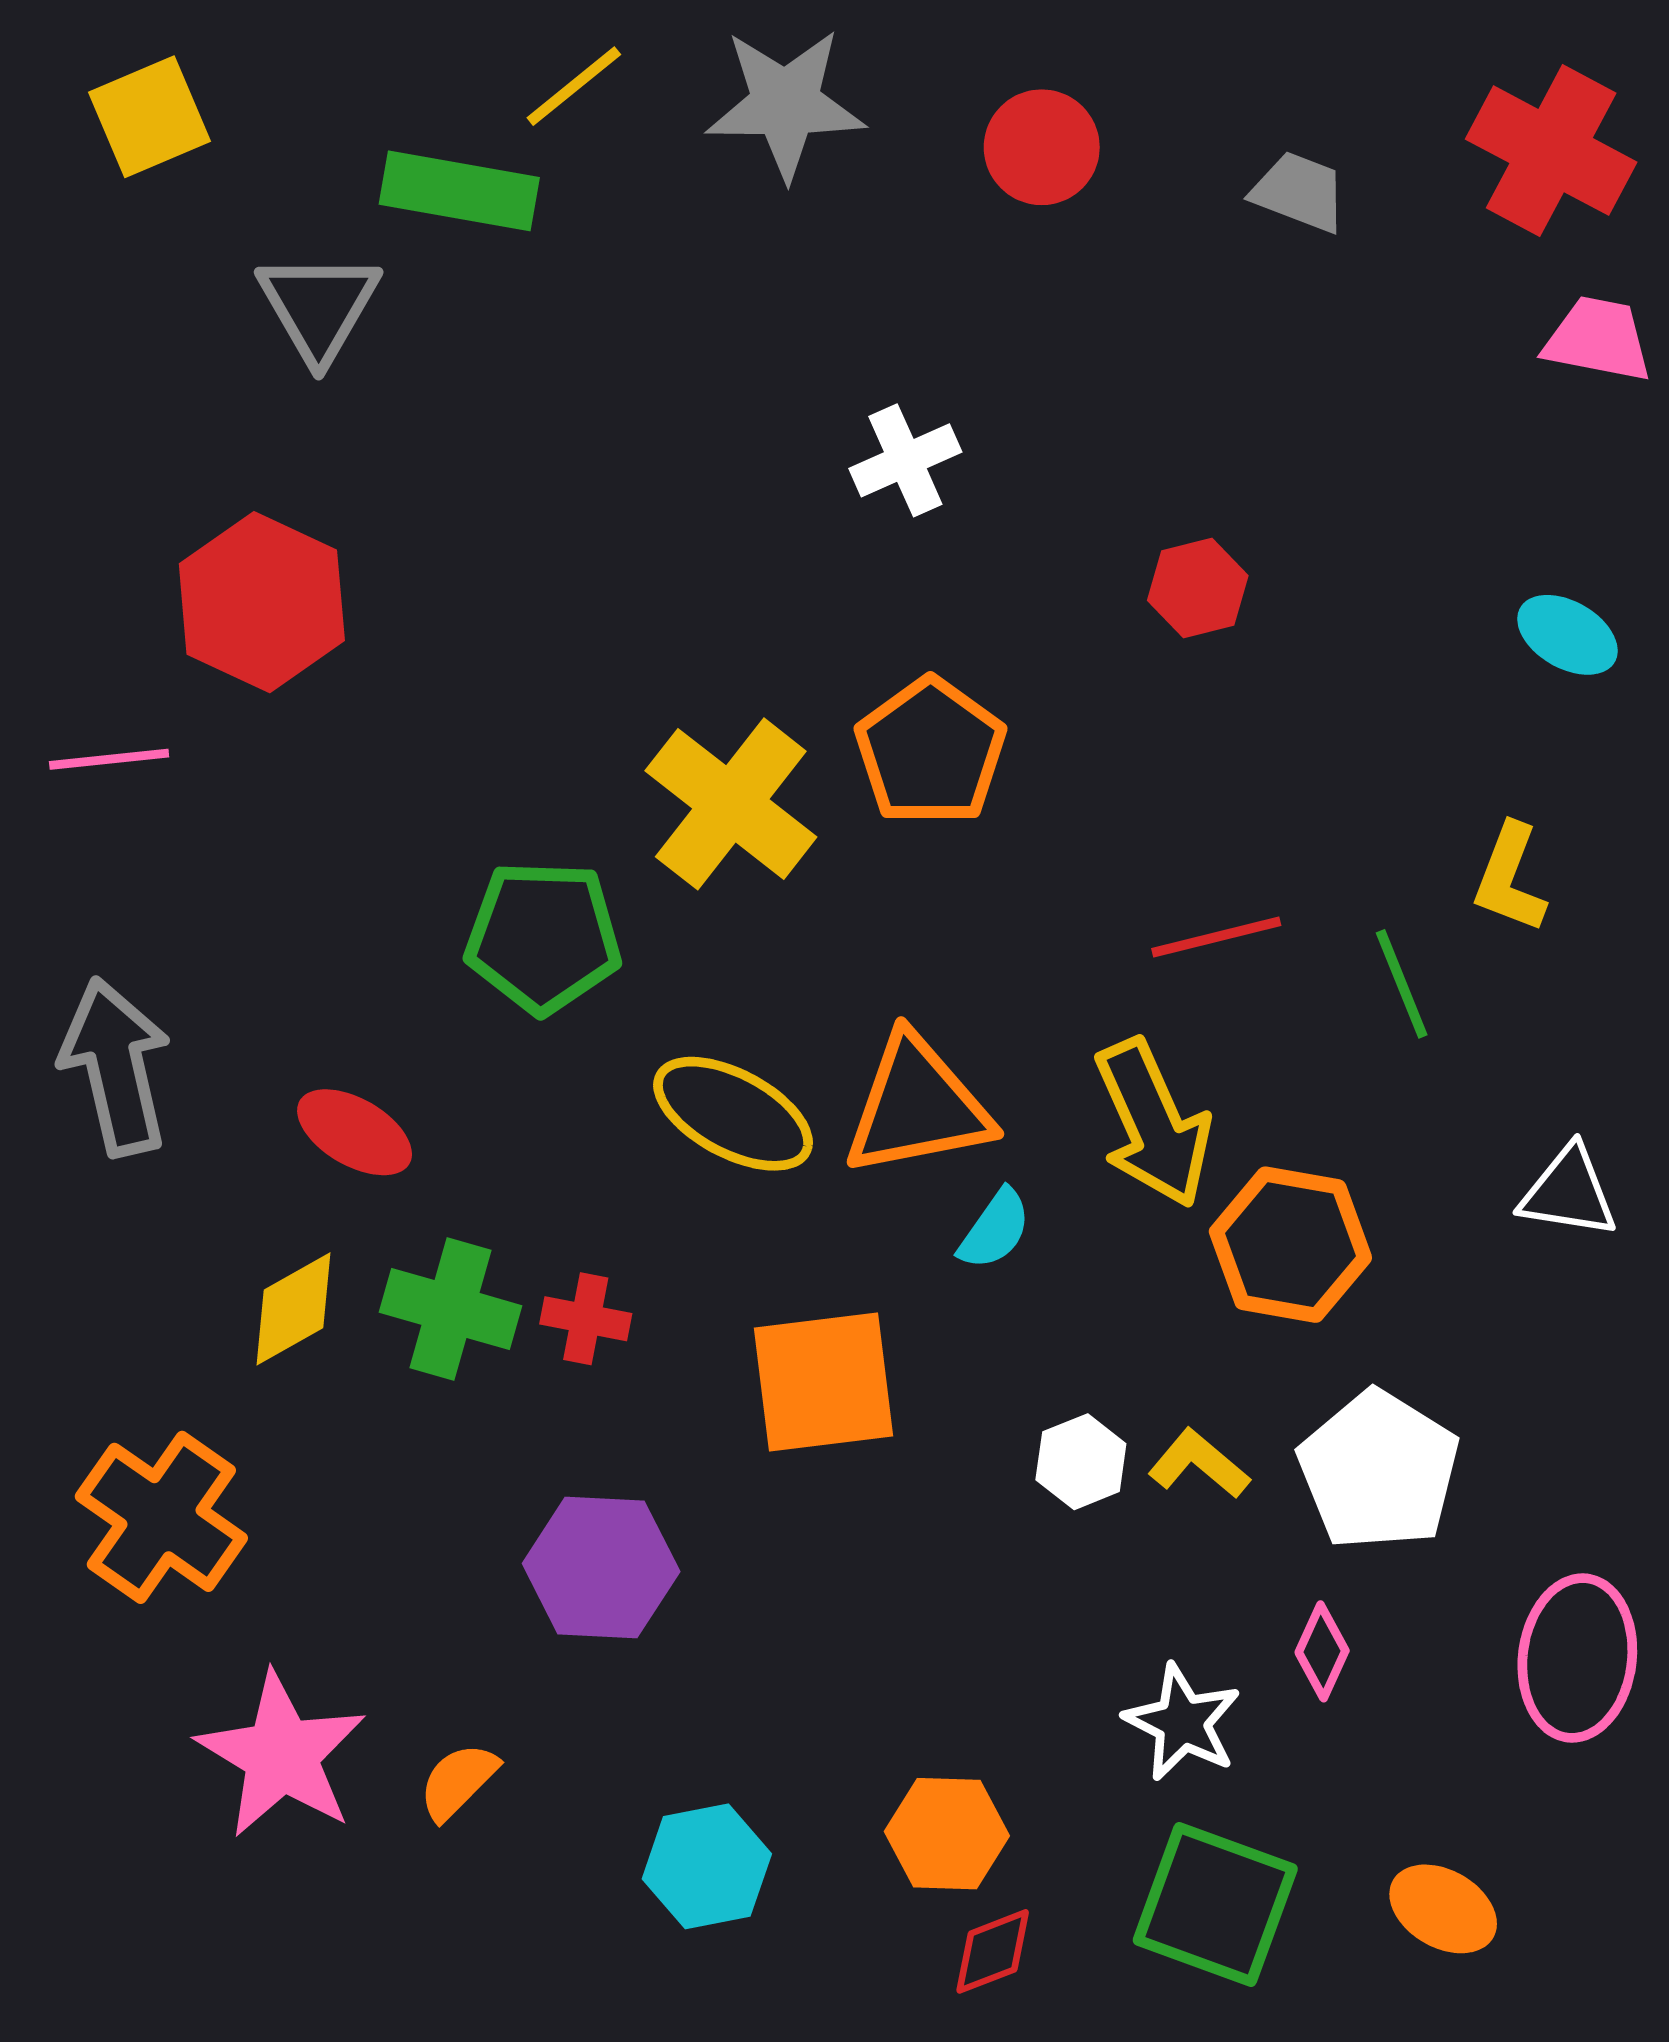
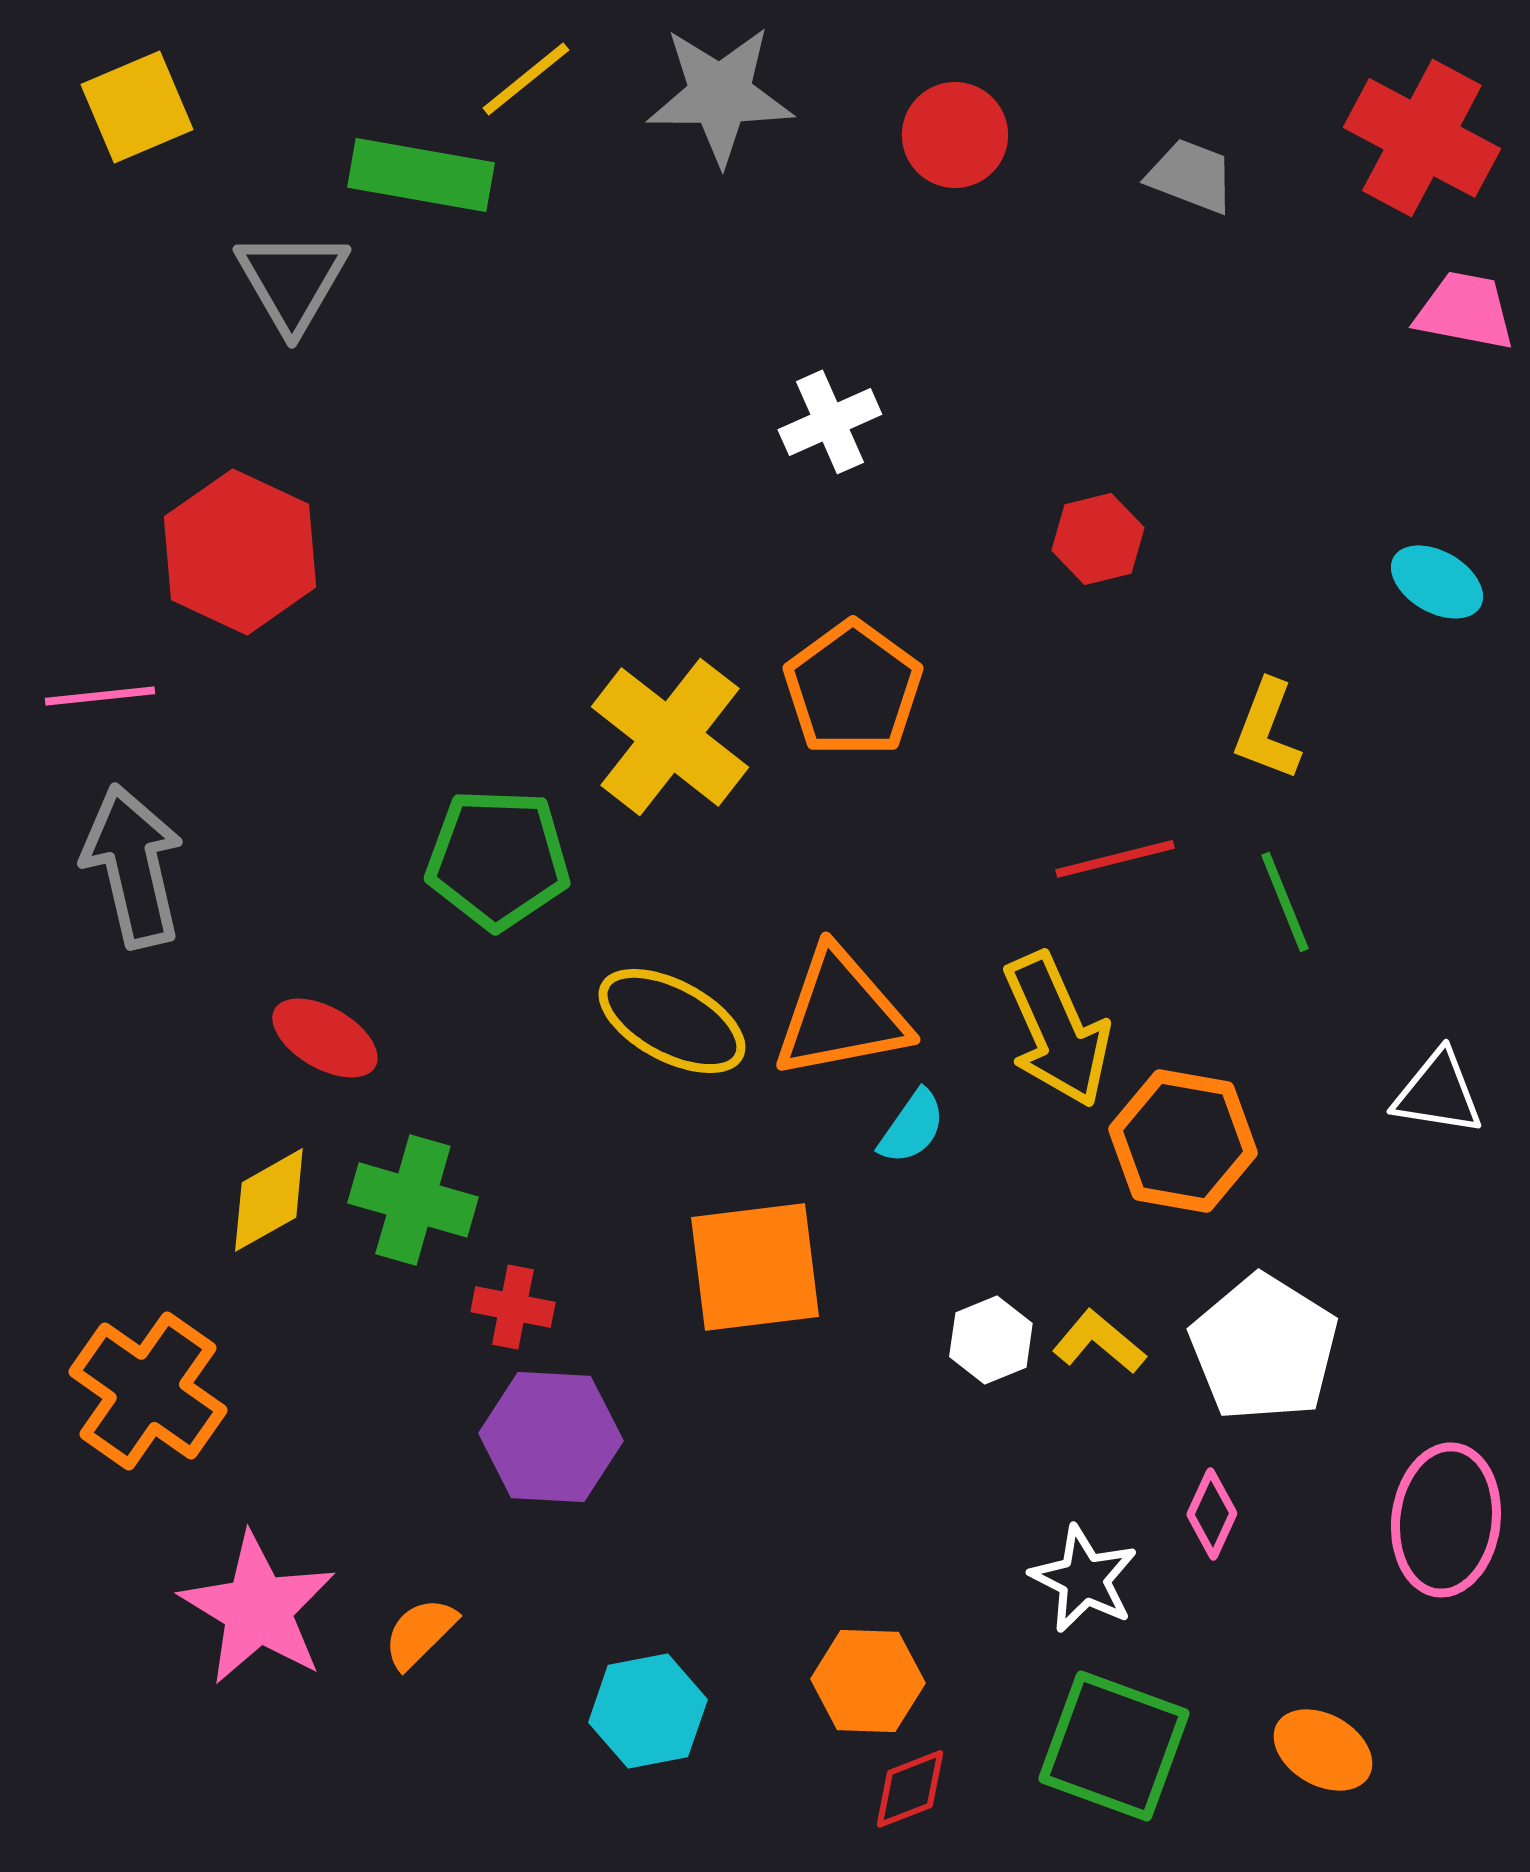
yellow L-shape: (1510, 878) -> (1267, 730), moved
gray arrow: (116, 1067) -> (133, 866), moved
red cross: (586, 1319) -> (513, 1307), moved

